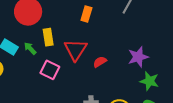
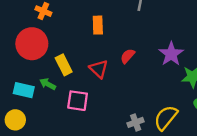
red triangle: (76, 50) -> (99, 69), size x0.7
red semicircle: (100, 62) -> (128, 56), moved

